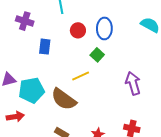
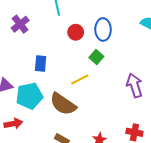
purple cross: (25, 21) -> (20, 24), turned 36
blue rectangle: (45, 47) -> (41, 64), moved

